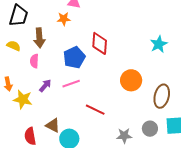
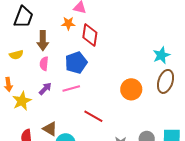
red diamond: (100, 43) -> (90, 35), moved
yellow semicircle: (14, 46) -> (16, 55), moved, turned 136
pink semicircle: (34, 61) -> (44, 64), moved
brown ellipse: (162, 96) -> (166, 81), moved
yellow star: (23, 99) -> (22, 101), turned 30

